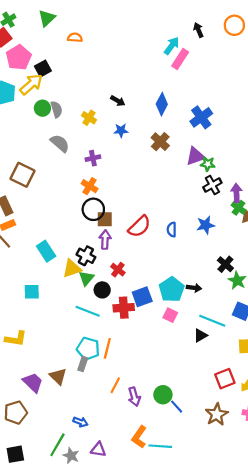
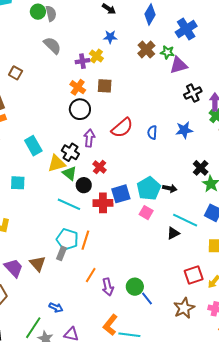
yellow cross: (89, 118) -> (96, 56), moved
green star: (208, 164) -> (167, 52), moved
brown square: (23, 175) -> (16, 73), size x0.6
brown square: (105, 219) -> (105, 86), moved
green triangle: (86, 278) -> (70, 173), turned -35

